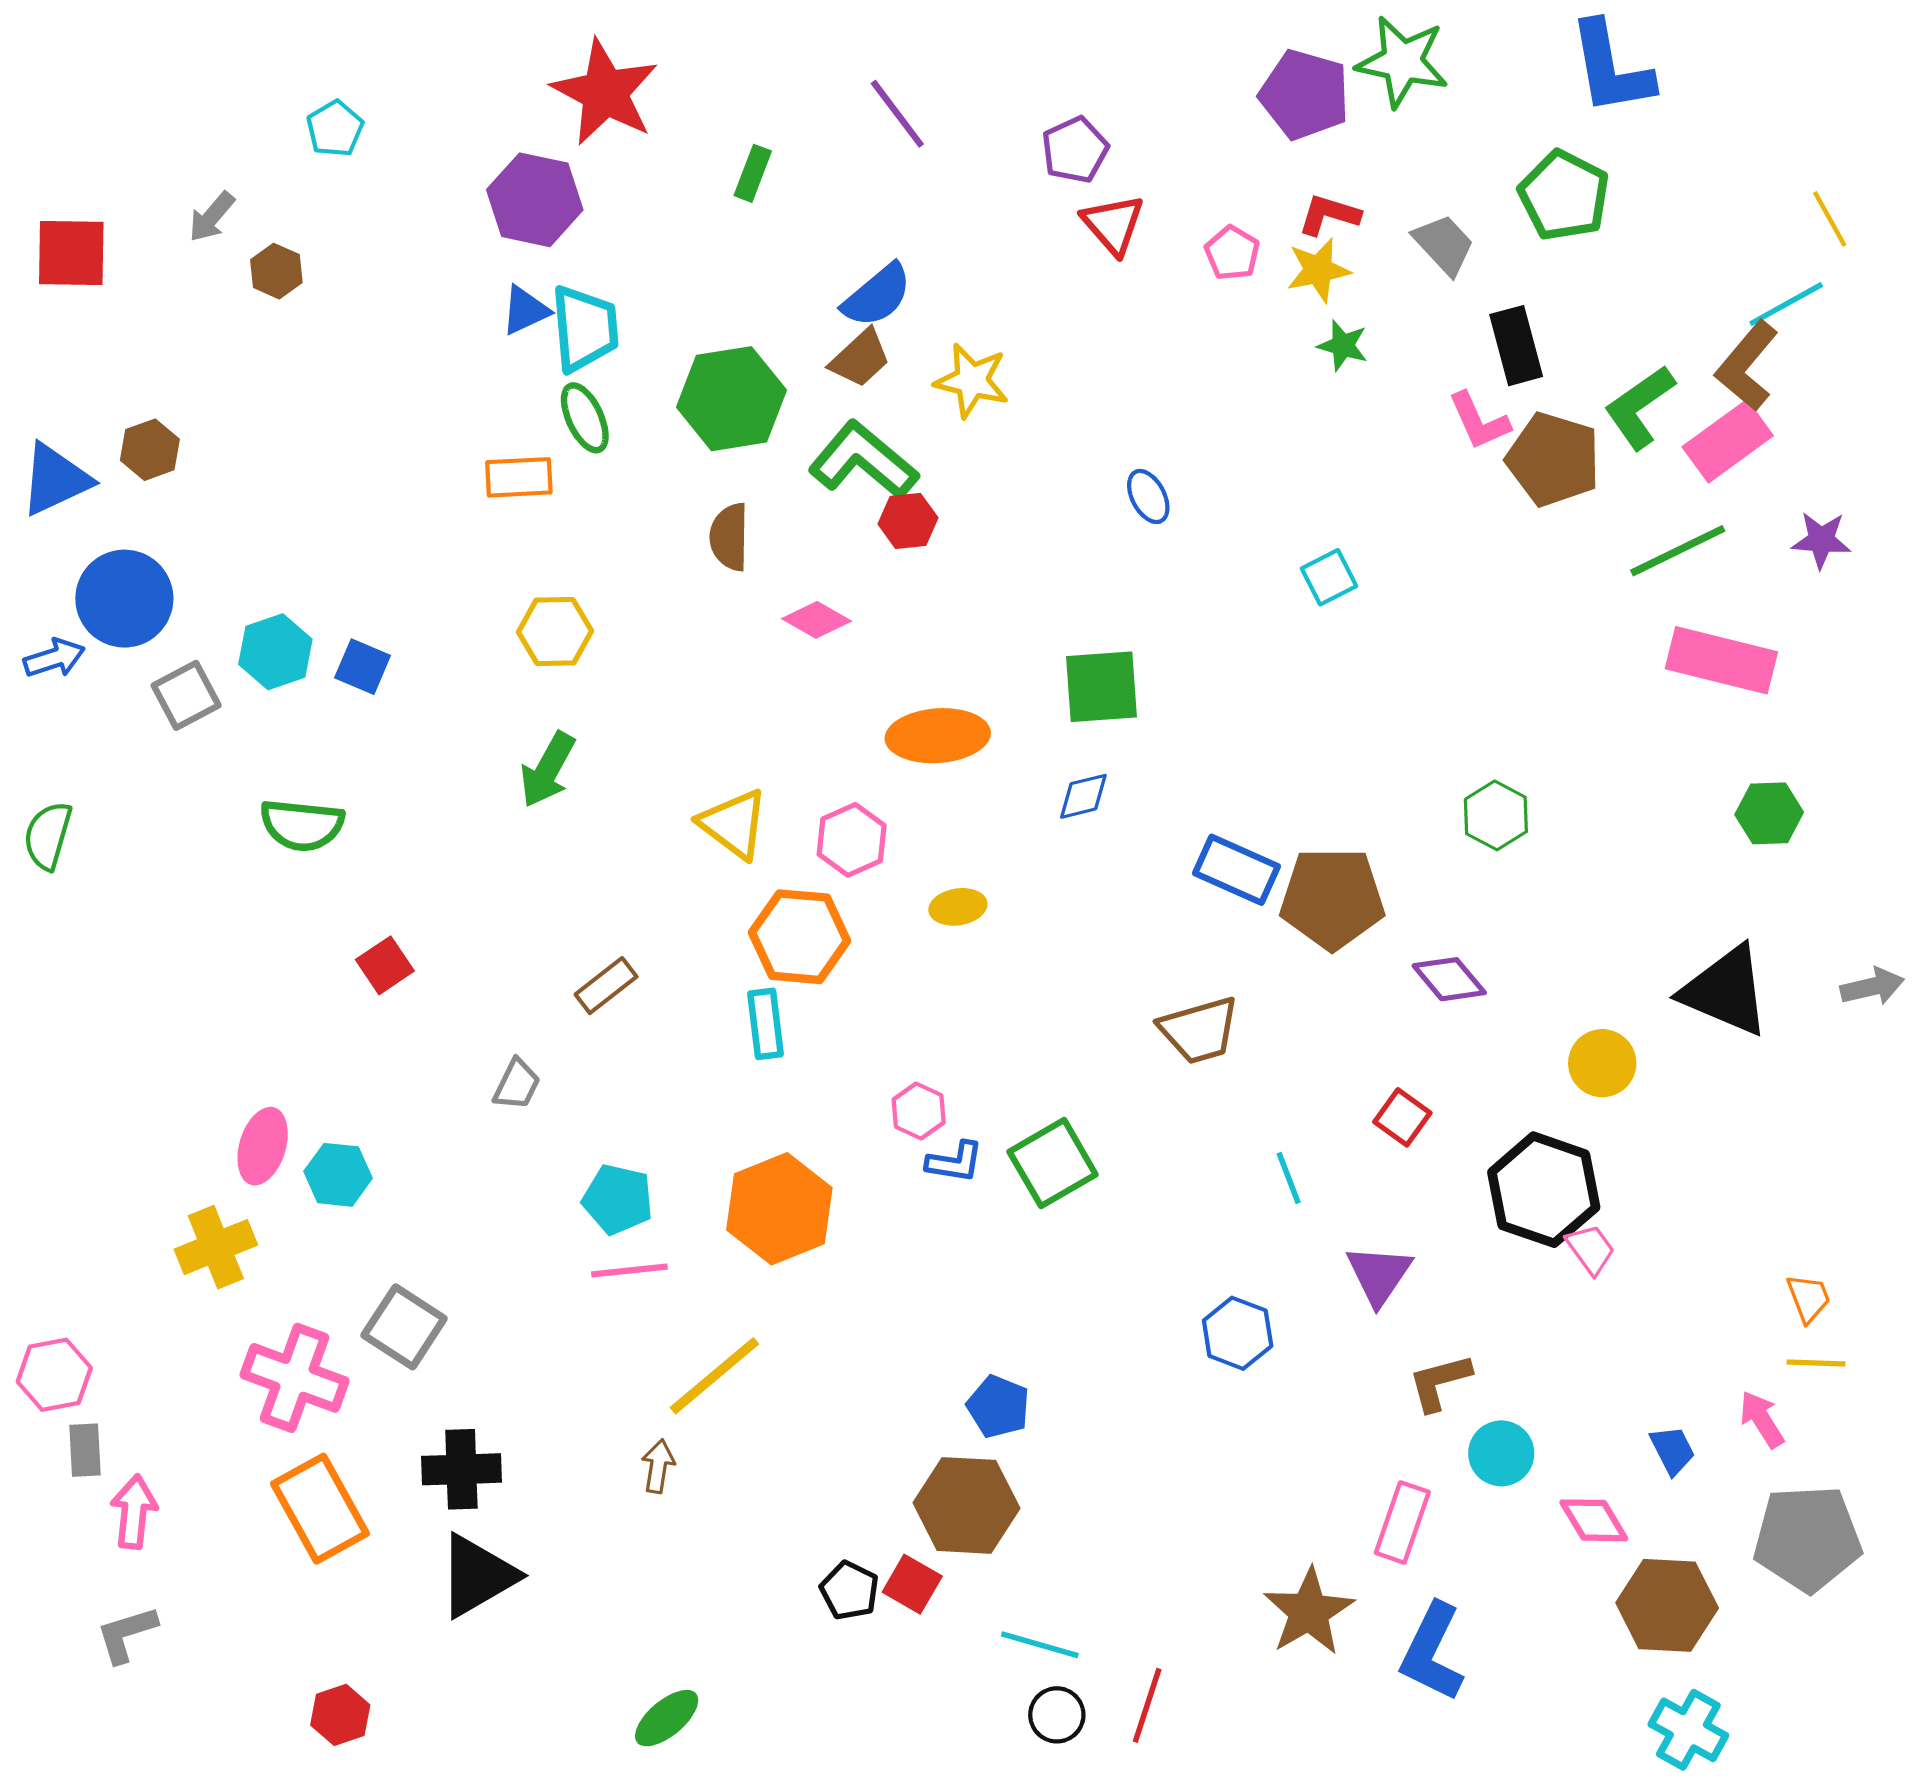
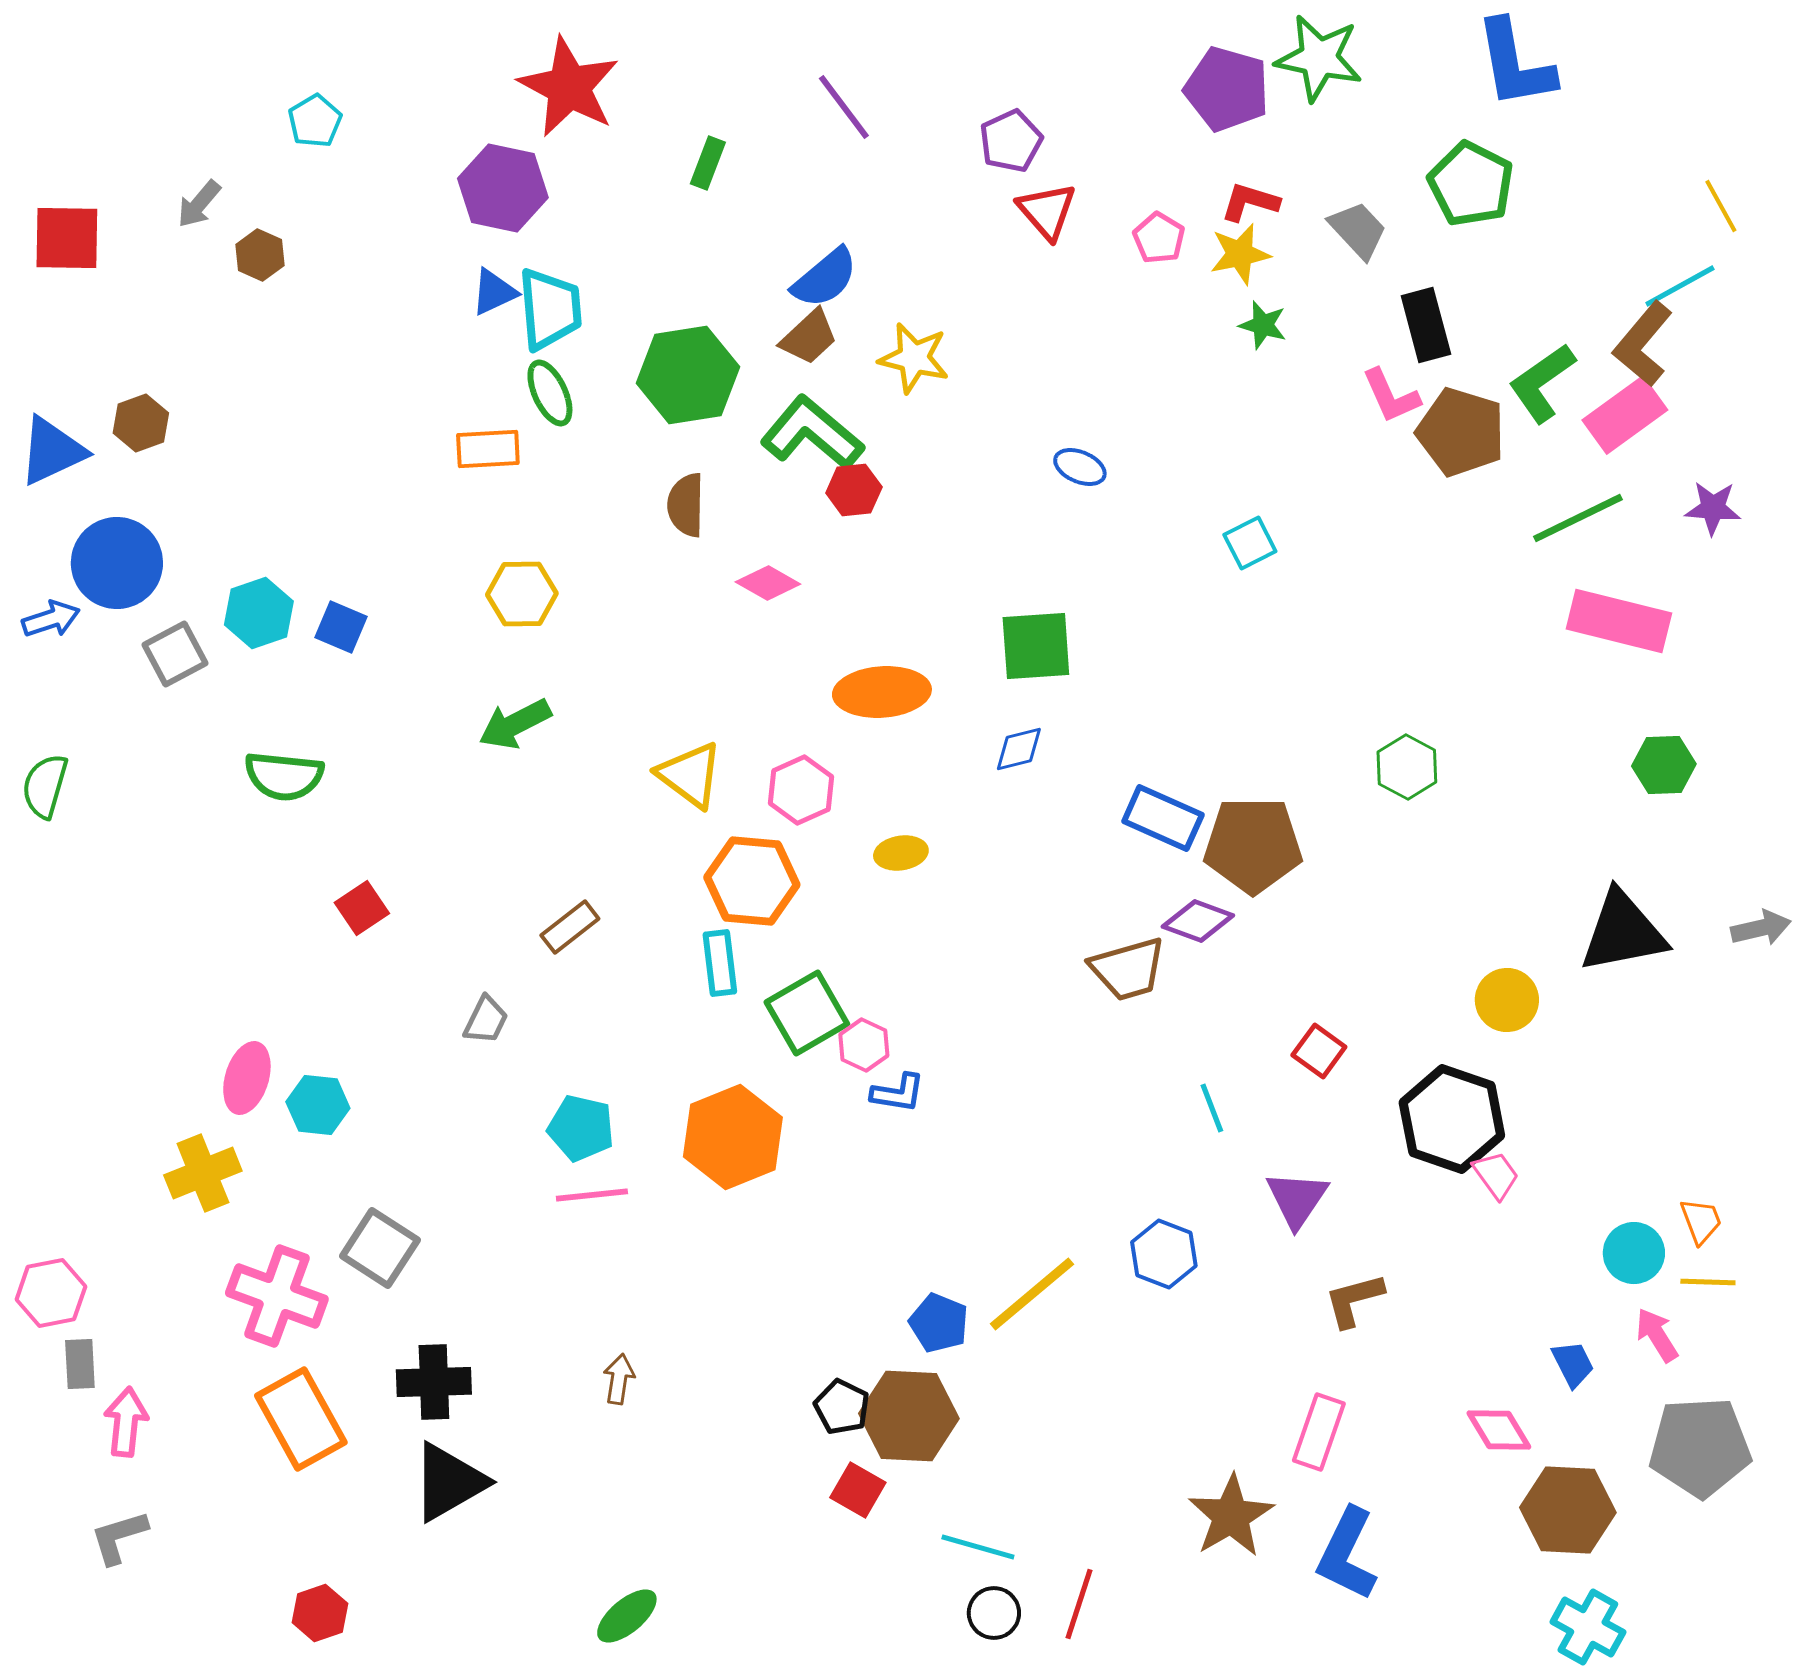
blue ellipse: (1148, 496) -> (1080, 467), turned -39
green arrow: (548, 770) -> (515, 724), turned 34
purple diamond: (1449, 979) -> (1198, 921), moved, turned -30
black triangle: (1726, 991) -> (1623, 932), turned -34
green square: (1053, 1163) -> (807, 1013), moved
yellow line: (714, 1376) -> (1032, 1294), moved
cyan circle: (1501, 1453) -> (1634, 1253), moved
black pentagon: (850, 1591) -> (842, 1407), moved

